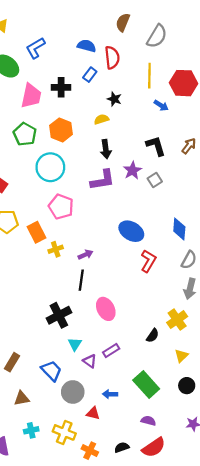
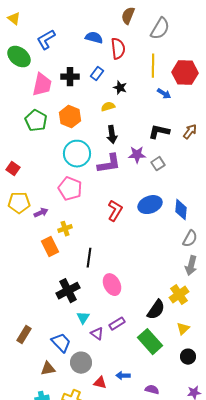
blue rectangle: (90, 75) -> (97, 74), moved
black L-shape: (156, 146) -> (159, 132), turned -60
cyan circle: (50, 167) -> (77, 154), moved
purple star: (132, 170) -> (137, 155), turned 30
blue ellipse: (131, 231) -> (150, 205), moved, turned -50
orange rectangle: (37, 232) -> (50, 247), moved
purple arrow: (86, 255) -> (41, 213), moved
red L-shape: (148, 261) -> (115, 211), moved
black semicircle: (153, 336) -> (156, 310), size x1.5
green rectangle: (146, 385) -> (150, 342), moved
blue arrow: (110, 394) -> (123, 376), moved
brown triangle: (22, 398) -> (48, 369), moved

